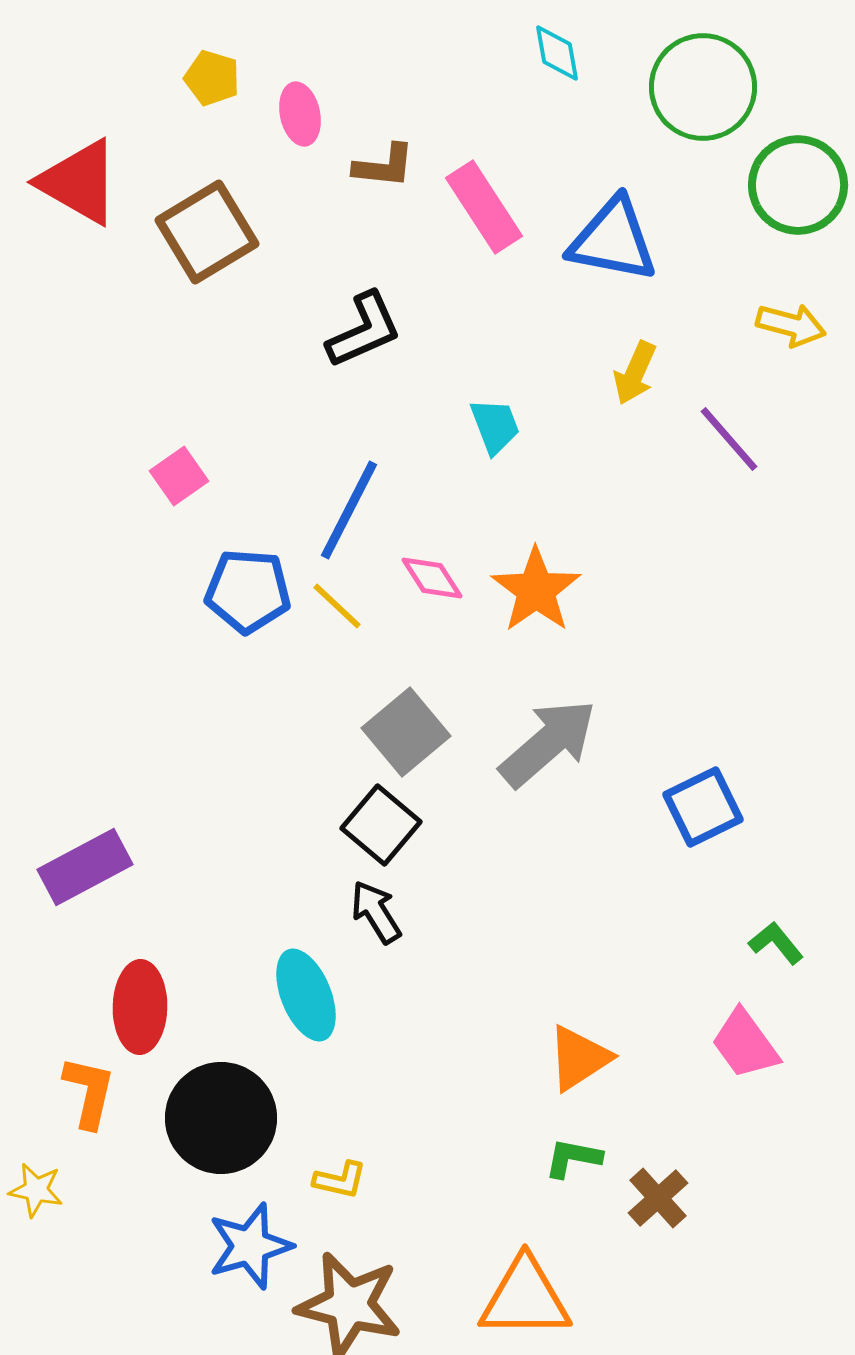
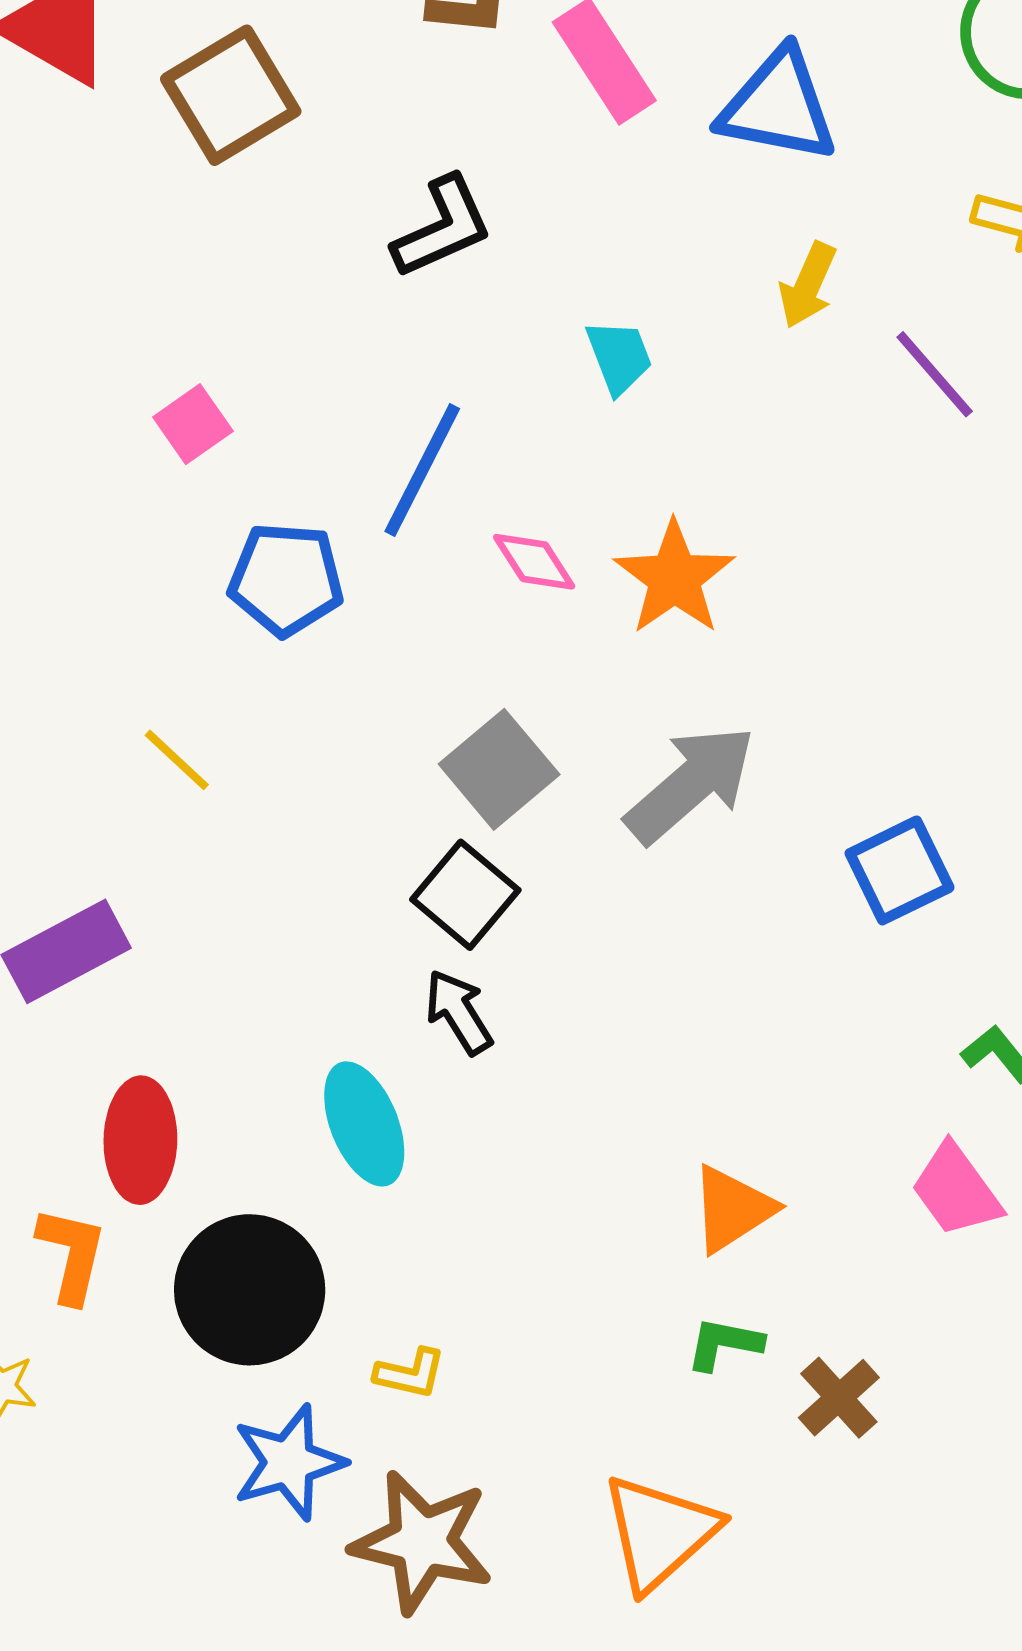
yellow line: (337, 606) -> (177, 760), moved
orange triangle: (525, 1298) -> (660, 1533), turned -42

